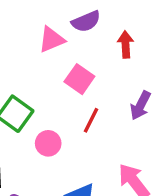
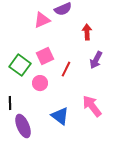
red arrow: (126, 44) -> (87, 32), moved
pink square: (79, 79) -> (45, 56), moved, turned 30

